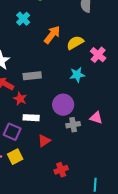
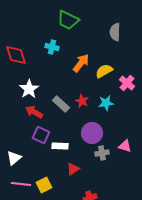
cyan cross: (23, 19) -> (52, 47), turned -32
gray rectangle: (32, 76) -> (61, 104), turned 48
red star: (20, 99) -> (82, 101), moved
purple square: (12, 132) -> (41, 135), moved

